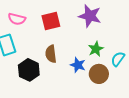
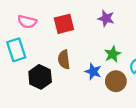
purple star: (90, 16) -> (106, 18), size x0.7

